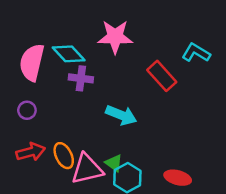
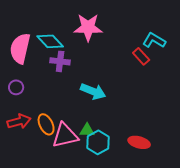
red rectangle: (162, 76) -> (141, 56), moved, size x0.7
green triangle: (114, 163) -> (87, 130), turned -35

